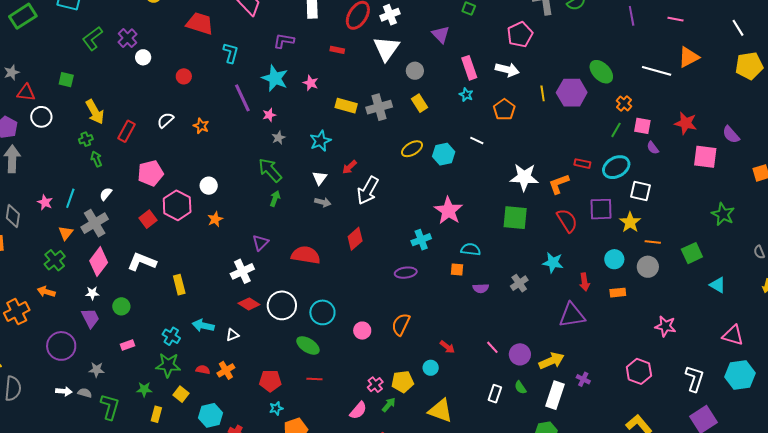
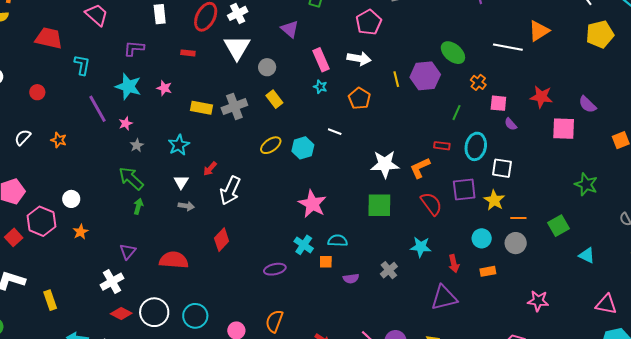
green line: (616, 130) -> (456, 113), moved
cyan ellipse: (616, 167) -> (476, 146), turned -44
cyan cross: (421, 240) -> (304, 245), moved, turned -30

